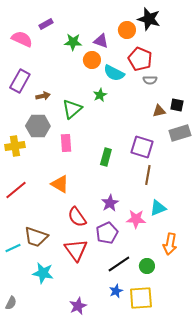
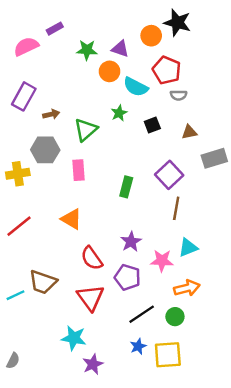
pink semicircle: (22, 39) -> (26, 46), turned -50
black square: (177, 105) -> (152, 125), moved, turned -32
purple square: (142, 147) -> (169, 175), turned 30
purple pentagon: (107, 233) -> (127, 277), turned -30
orange arrow: (170, 244) -> (187, 288), moved, turned -115
cyan star: (43, 273) -> (74, 338), moved

